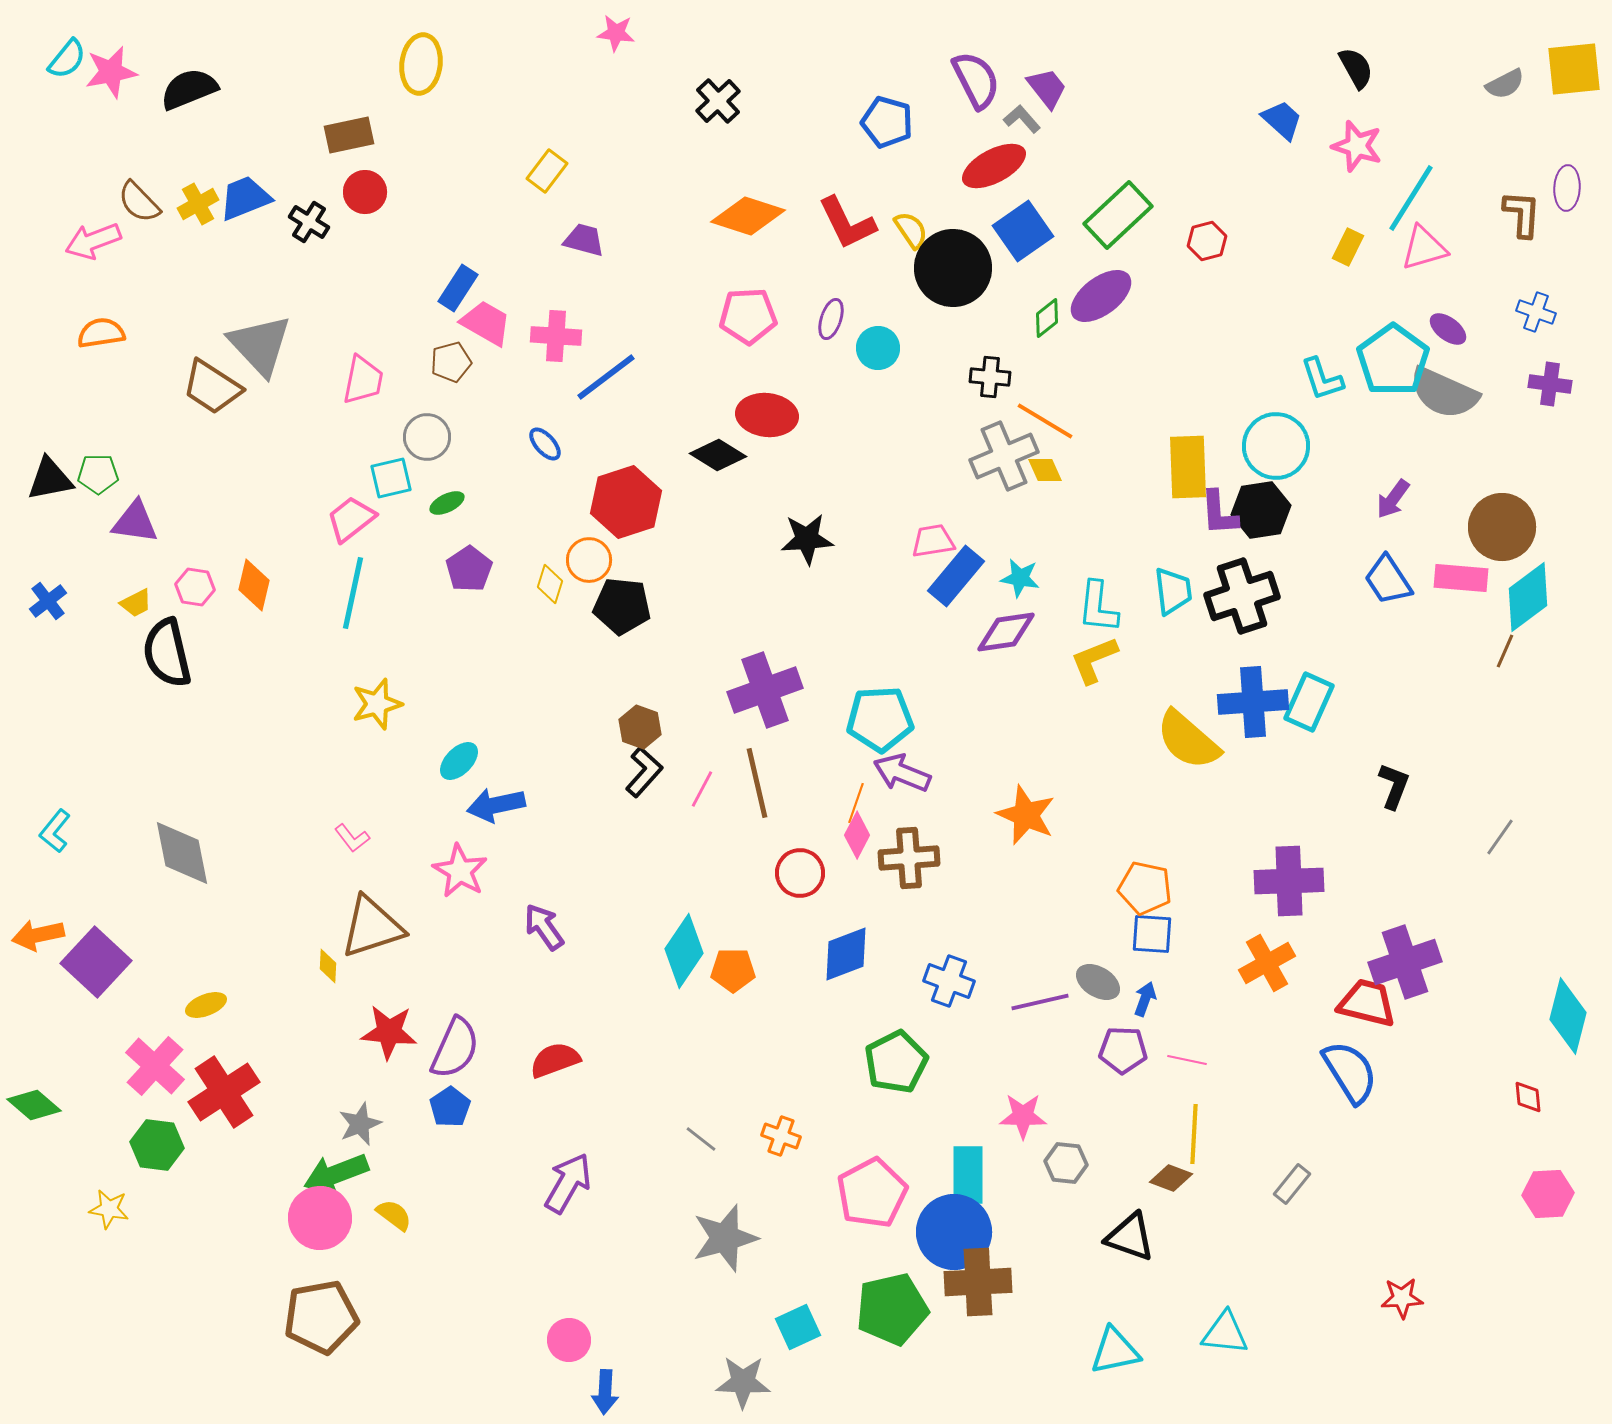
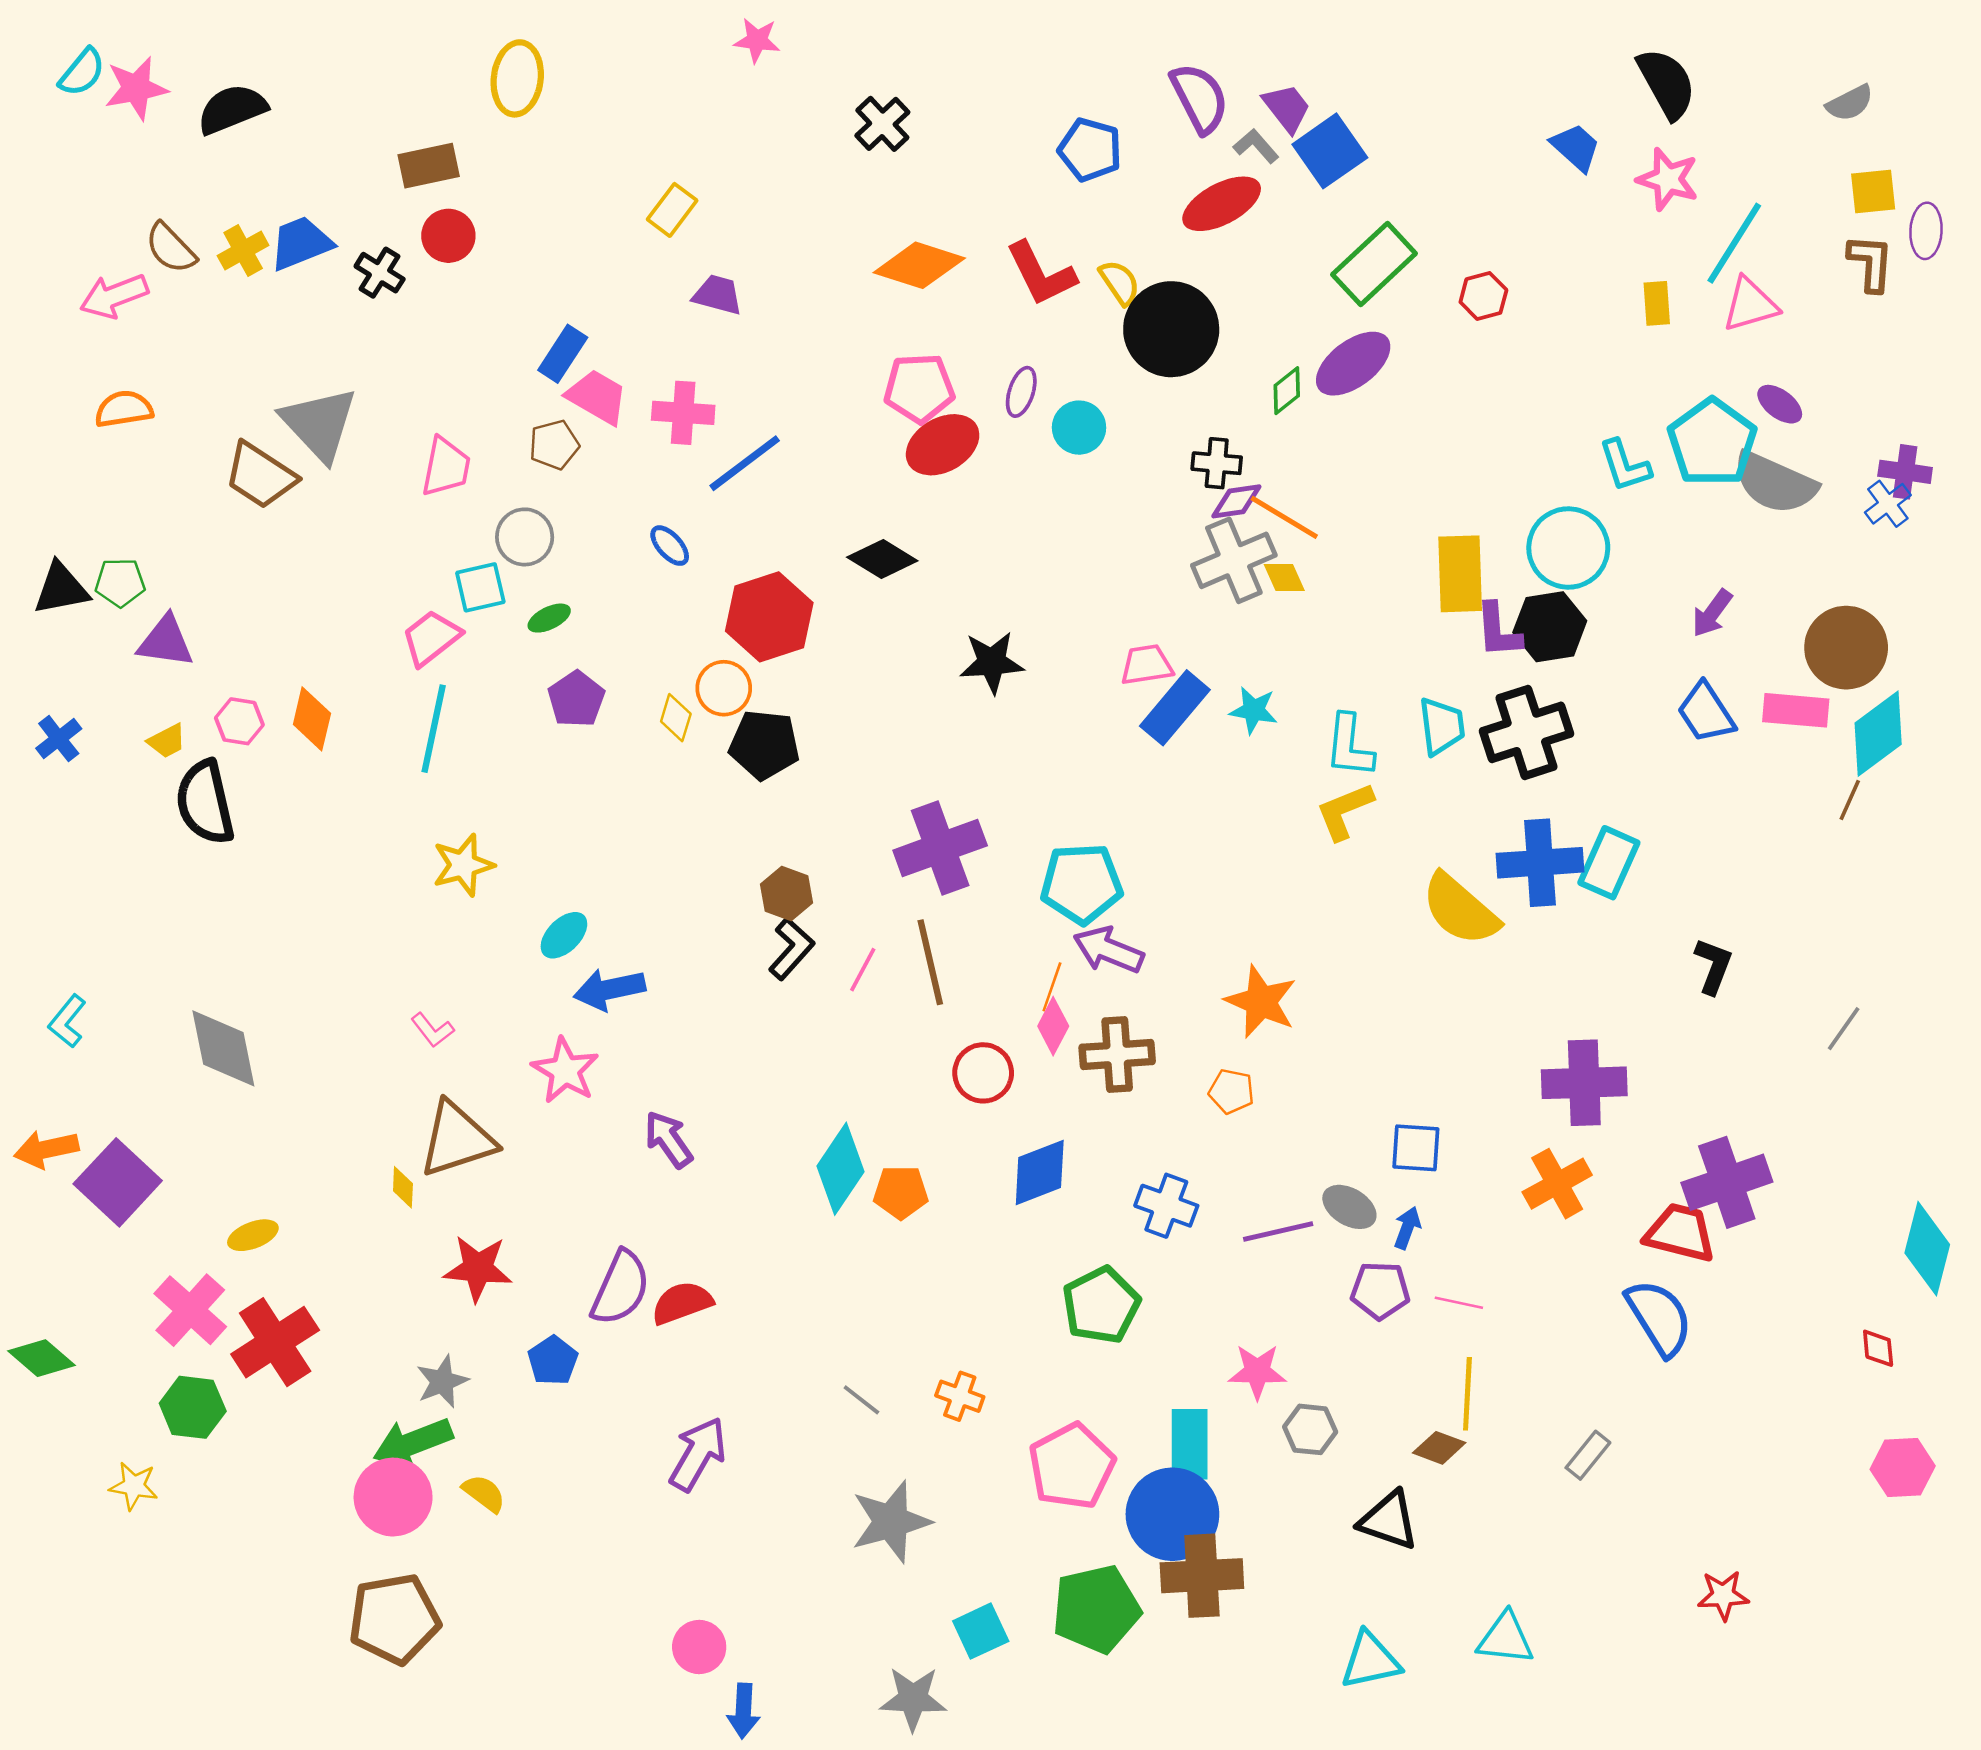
black semicircle: (1356, 68) -> (1667, 83), size x1.4
yellow square: (1574, 69) -> (1873, 192), moved, size x0.7
blue square: (1023, 231) -> (1330, 151), moved
yellow rectangle: (1348, 247) -> (1657, 303), turned -30
blue cross: (1536, 312) -> (1888, 504), moved, turned 33
red ellipse: (767, 415) -> (943, 445), moved, turned -36
purple diamond: (1006, 632) -> (1236, 501), moved, size x0.7
orange pentagon: (1145, 888) -> (1231, 1091), moved, size x0.7
purple semicircle: (455, 1048) -> (620, 1288), moved

